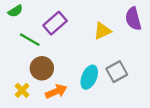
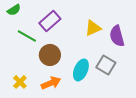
purple semicircle: (133, 19) -> (117, 36), moved
brown circle: (42, 68) -> (50, 55), moved
gray square: (117, 72) -> (106, 65), turned -30

